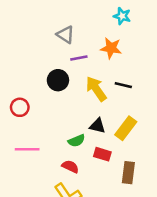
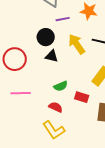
red circle: (20, 107) -> (15, 59), size x1.5
black triangle: (97, 126) -> (52, 56), moved

